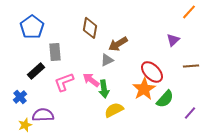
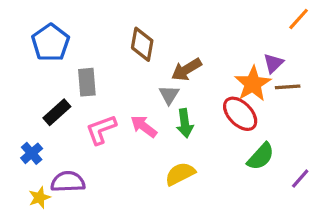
gray triangle: (107, 60) -> (169, 95), turned -32
brown line: (191, 66) -> (288, 87), moved
green arrow: (104, 89) -> (185, 123), moved
orange star: (144, 89) -> (253, 84), moved

